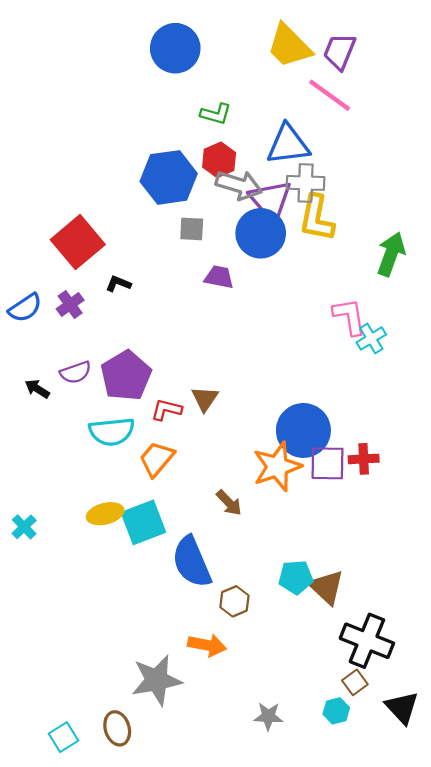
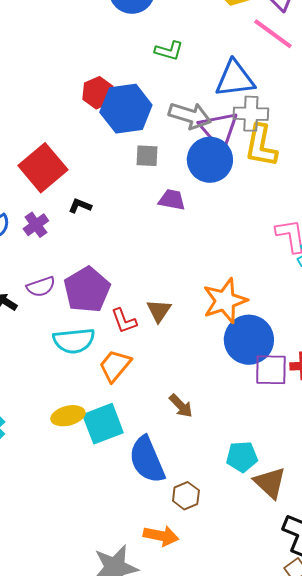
red hexagon: (219, 160) -> (98, 93), moved
red L-shape: (166, 410) -> (124, 321), turned -124
orange star: (277, 467) -> (225, 301), moved
cyan pentagon: (296, 577) -> (242, 457), moved

